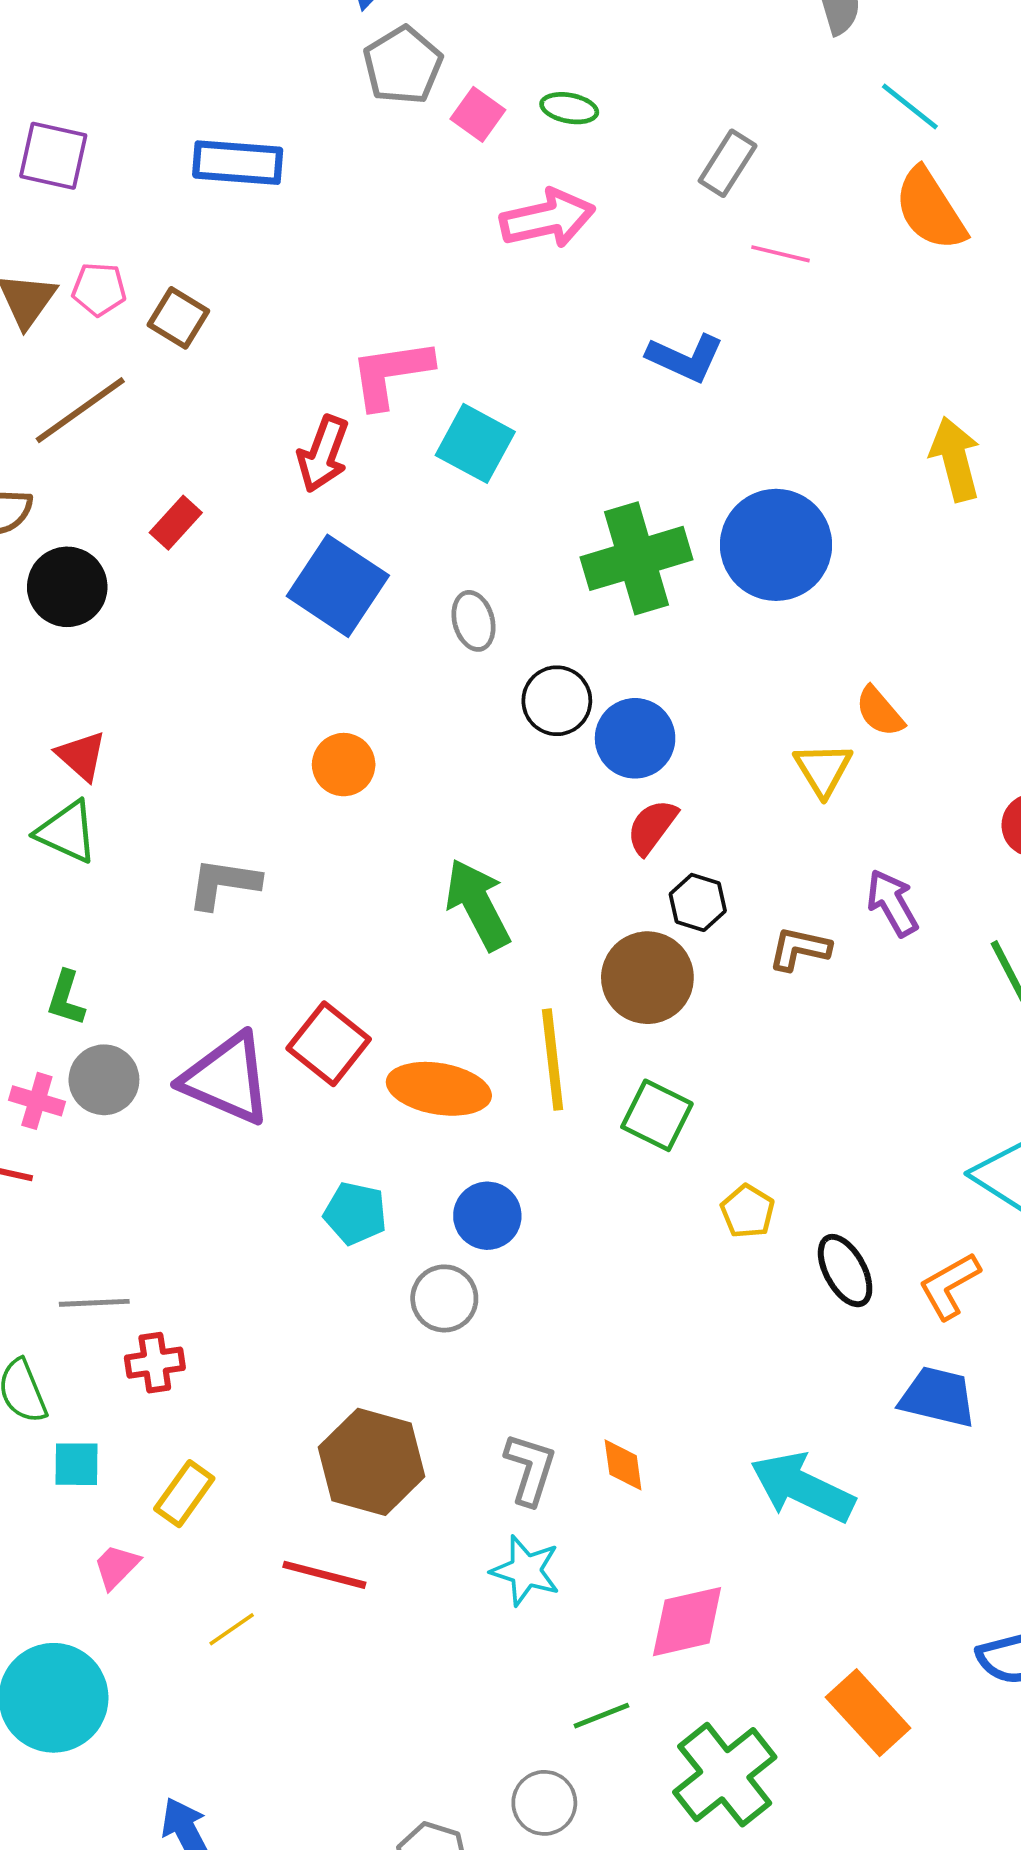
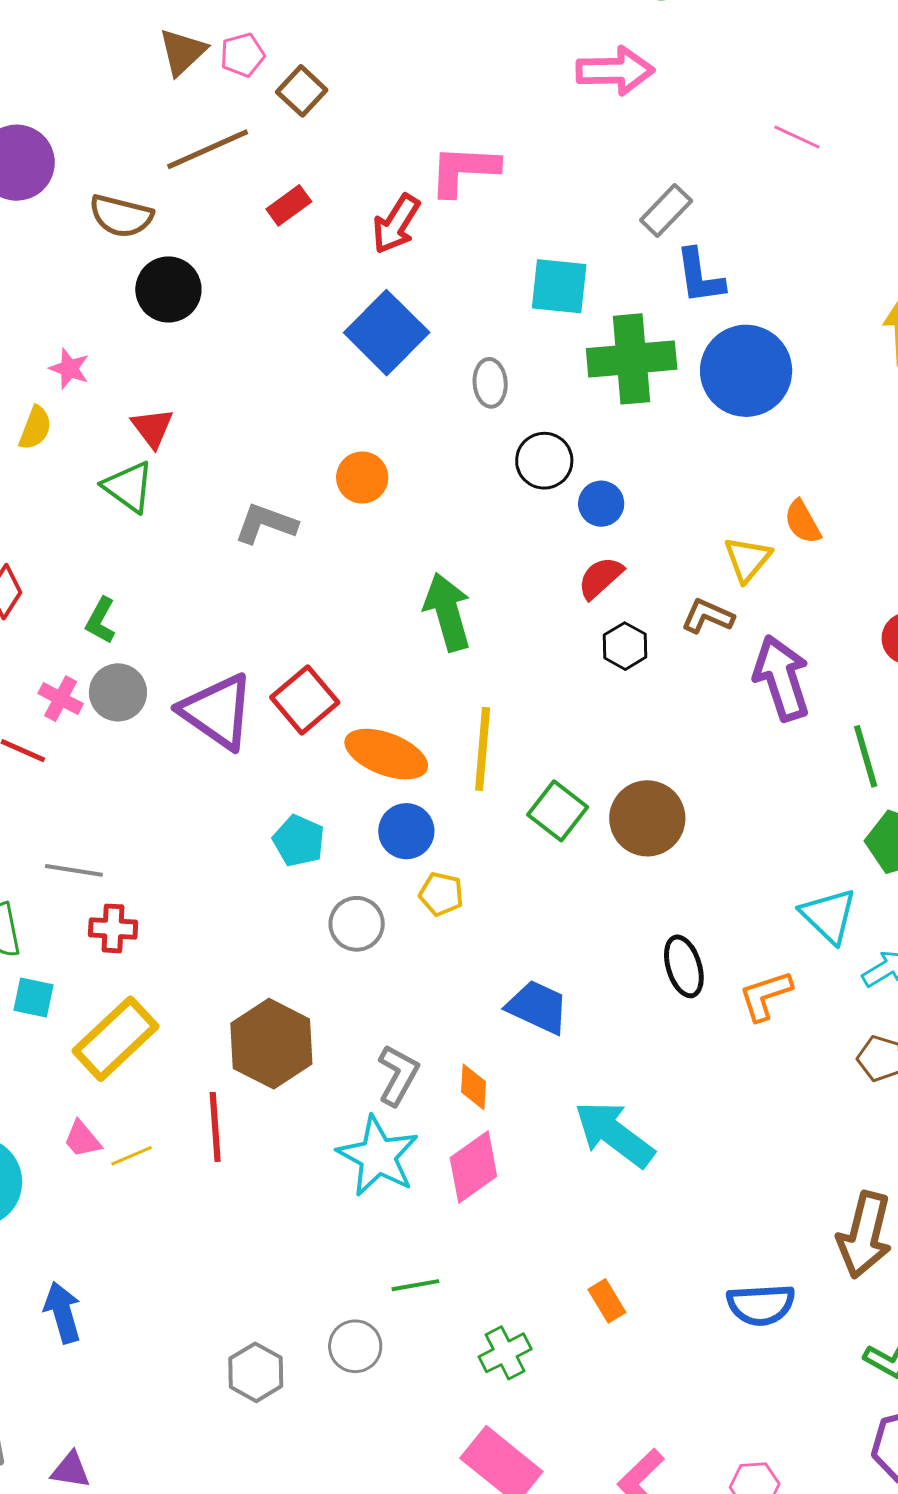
gray rectangle: (728, 163) -> (666, 211), moved
pink pentagon: (99, 289) -> (242, 55), turned -30
blue L-shape: (685, 358) -> (700, 276), moved, turned 46
cyan square: (475, 443) -> (559, 286), moved, turned -34
red rectangle: (176, 523) -> (289, 205), moved
blue circle: (635, 738) -> (601, 504), size x0.7
gray L-shape: (224, 883) -> (266, 524), moved
purple arrow: (892, 903) -> (782, 678), size x1.5
brown L-shape: (799, 949) -> (708, 616), moved
brown circle: (647, 978) -> (647, 818), moved
yellow pentagon: (748, 1211) -> (441, 894), moved, turned -30
blue circle: (487, 1216) -> (406, 831), moved
blue trapezoid: (938, 1397) -> (538, 1007), moved
yellow rectangle: (184, 1494) -> (115, 1039), size x1.6
pink trapezoid: (116, 1567) -> (82, 1139), moved, turned -96
cyan star: (526, 1571) -> (378, 1156), size x1.4
red line: (324, 1575) -> (215, 1127), turned 60
pink diamond: (687, 1622) -> (473, 1167), moved, turned -34
orange rectangle: (868, 1713) -> (607, 1301), moved, size x0.6
green cross: (725, 1775) -> (505, 1353), size x0.6

